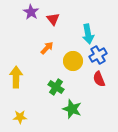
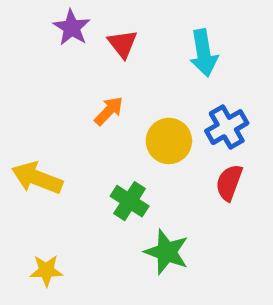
cyan arrow: (88, 34) -> (204, 53), moved
yellow arrow: (16, 77) -> (37, 178), turned -70
red semicircle: (99, 79) -> (229, 183), turned 42

